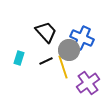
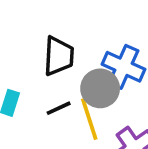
black trapezoid: (46, 32) -> (59, 56), turned 45

